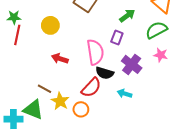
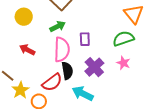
green arrow: (127, 16) -> (58, 26), moved
purple rectangle: (117, 38) -> (85, 39), turned -32
black semicircle: (105, 73) -> (67, 71), turned -126
cyan arrow: (125, 94) -> (83, 94), size x1.5

